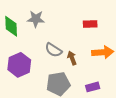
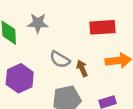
red rectangle: (90, 24) -> (103, 27), size x1.5

